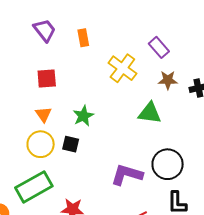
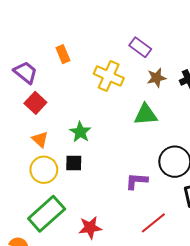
purple trapezoid: (45, 30) -> (25, 72), moved
red square: (47, 78) -> (35, 103), turned -30
purple L-shape: (127, 175) -> (136, 181), size x0.7

